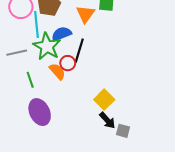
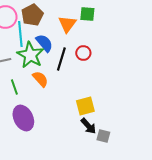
blue semicircle: (61, 34) -> (44, 43), turned 72
red circle: (68, 63) -> (83, 53), moved
yellow square: (104, 100) -> (85, 106), turned 30

